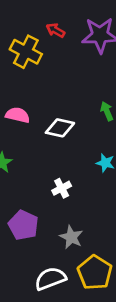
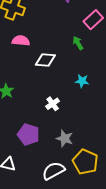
pink semicircle: (18, 115) -> (21, 41), moved

